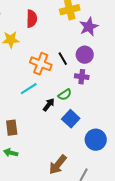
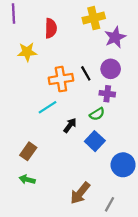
orange cross: (41, 64) -> (61, 79), turned -30
green semicircle: (65, 95) -> (97, 114), moved
brown rectangle: (12, 128) -> (28, 151), turned 42

